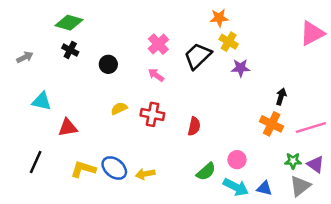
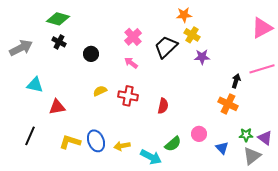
gray arrow: (25, 57) -> (21, 48), size x1.6
pink line: (311, 127) -> (262, 69), moved
blue ellipse: (114, 168) -> (96, 141), turned 30
cyan arrow: (236, 187) -> (151, 157), moved
blue triangle: (264, 188) -> (222, 148), moved, turned 32

